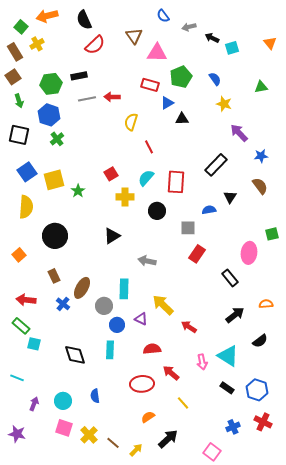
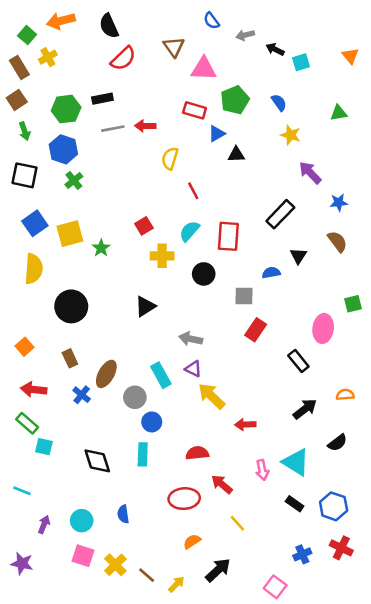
orange square: (19, 255) -> (25, 347), moved
cyan rectangle: (124, 289) -> (161, 375), turned -30
purple triangle: (141, 319) -> (193, 369), moved
red arrow: (189, 327) -> (245, 425), turned -35

